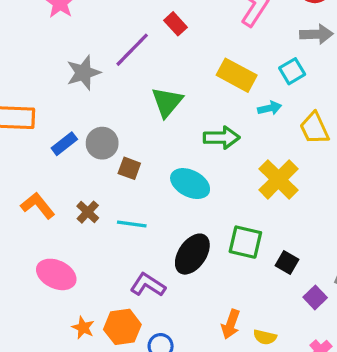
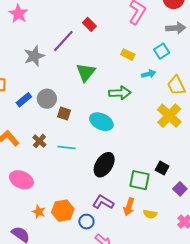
yellow rectangle: (237, 75) -> (128, 55), size x0.6
yellow cross: (279, 179) -> (169, 116), moved
green square: (245, 242) -> (139, 180), moved
purple L-shape: (148, 285) -> (103, 202), moved

